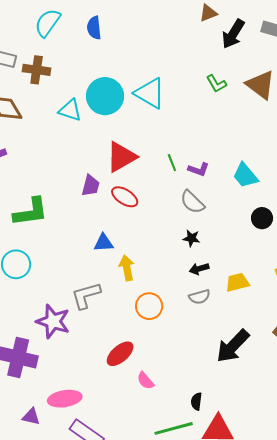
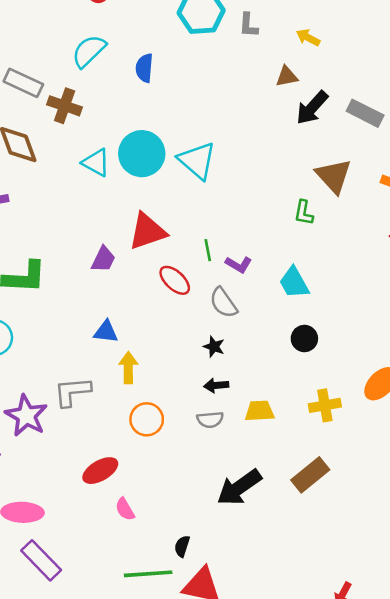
green L-shape: (216, 84) -> (304, 213), moved, turned 30
red ellipse: (125, 197) -> (175, 280), moved

